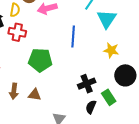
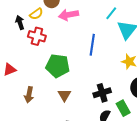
yellow semicircle: (15, 10) -> (36, 14), turned 40
brown triangle: (35, 95) -> (64, 95), moved, turned 48

